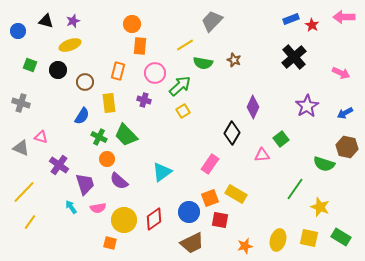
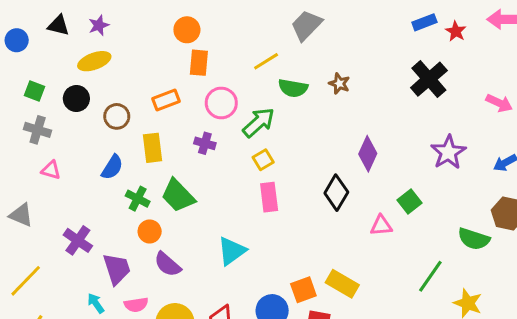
orange rectangle: (118, 71) -> (166, 100), turned 54
gray cross: (21, 103) -> (38, 130), moved
pink triangle: (41, 137) -> (51, 170), moved
pink rectangle: (210, 164) -> (269, 197), moved, turned -42

